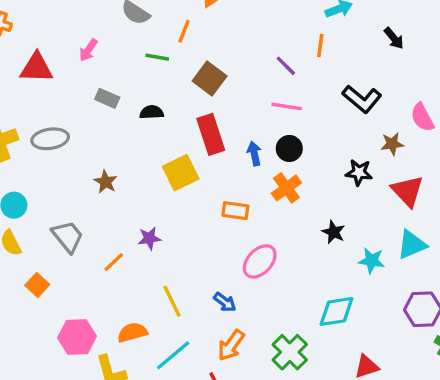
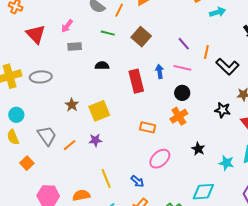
orange line: (184, 31) -> (119, 10), moved
orange line: (320, 46) -> (206, 52), moved
red triangle: (37, 68) -> (36, 34), turned 40
brown square: (210, 78) -> (141, 37), moved
gray rectangle: (107, 98) -> (75, 46), moved, turned -32
blue arrow: (254, 154) -> (160, 71), moved
yellow square: (181, 173) -> (99, 111), moved
black star: (334, 232) -> (198, 149), moved
orange line: (114, 262) -> (70, 145), moved

